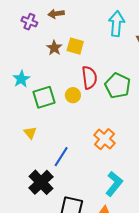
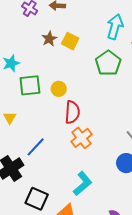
red semicircle: (89, 78) -> (72, 112), moved
green pentagon: (118, 86) -> (108, 63), moved

